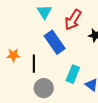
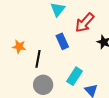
blue rectangle: (55, 42) -> (62, 41), size x0.7

